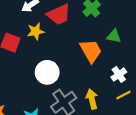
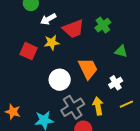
orange trapezoid: (91, 51) -> (88, 69), moved
white cross: (119, 75) -> (116, 83), moved

